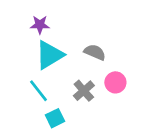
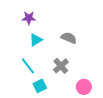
cyan triangle: (49, 55) -> (36, 40), size x0.6
pink circle: (115, 82) -> (84, 87), moved

